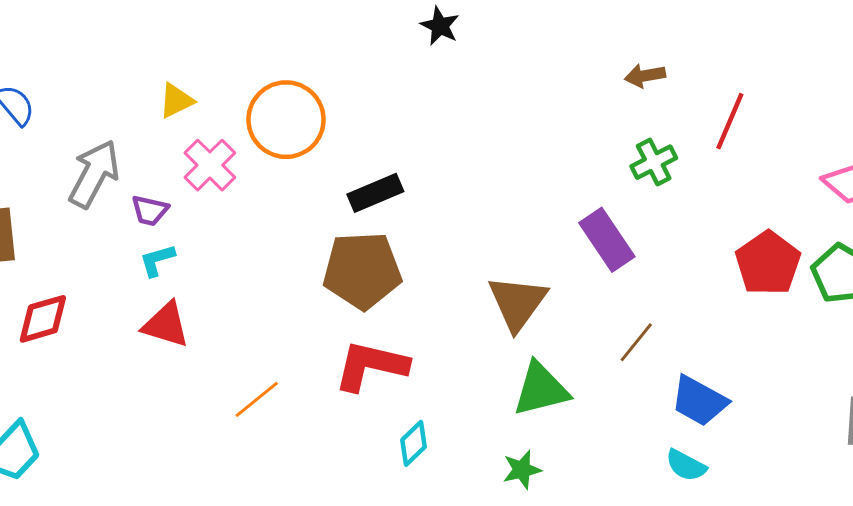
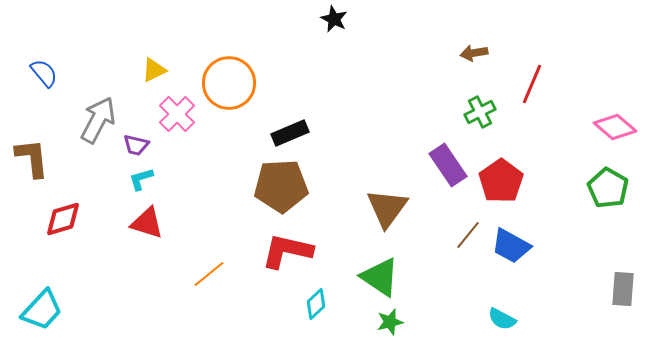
red pentagon: (768, 263) -> (501, 181), moved
green triangle: (541, 389) -> (380, 277), moved, turned 48
blue trapezoid: (699, 401) -> (511, 246), moved

